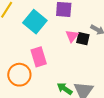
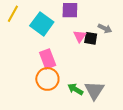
orange circle: (19, 75) -> (47, 79), moved

